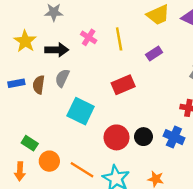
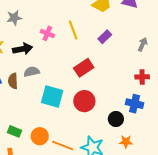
gray semicircle: (62, 78) -> (32, 72), turned 63
red circle: (117, 137) -> (84, 101), moved
black circle: (143, 137) -> (116, 119), moved
orange circle: (49, 161) -> (40, 136), moved

